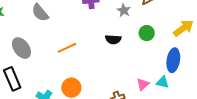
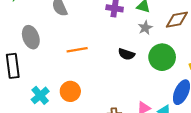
green circle: (147, 33) -> (162, 57), size x1.6

